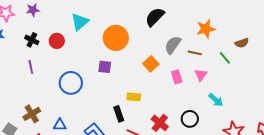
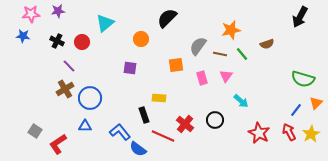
black semicircle: (155, 17) -> (167, 18), moved
orange circle: (116, 38) -> (141, 39), size x0.6
green line: (225, 58) -> (242, 54), moved
orange square: (151, 64) -> (176, 65), turned 35
purple line: (31, 67) -> (69, 66), moved, turned -32
blue circle: (71, 83) -> (90, 98), moved
brown cross: (32, 114) -> (65, 89), moved

